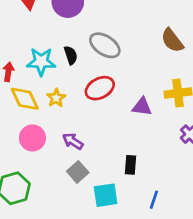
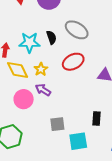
purple arrow: (73, 141) -> (43, 90), moved
gray square: (78, 172) -> (57, 124), turned 35

